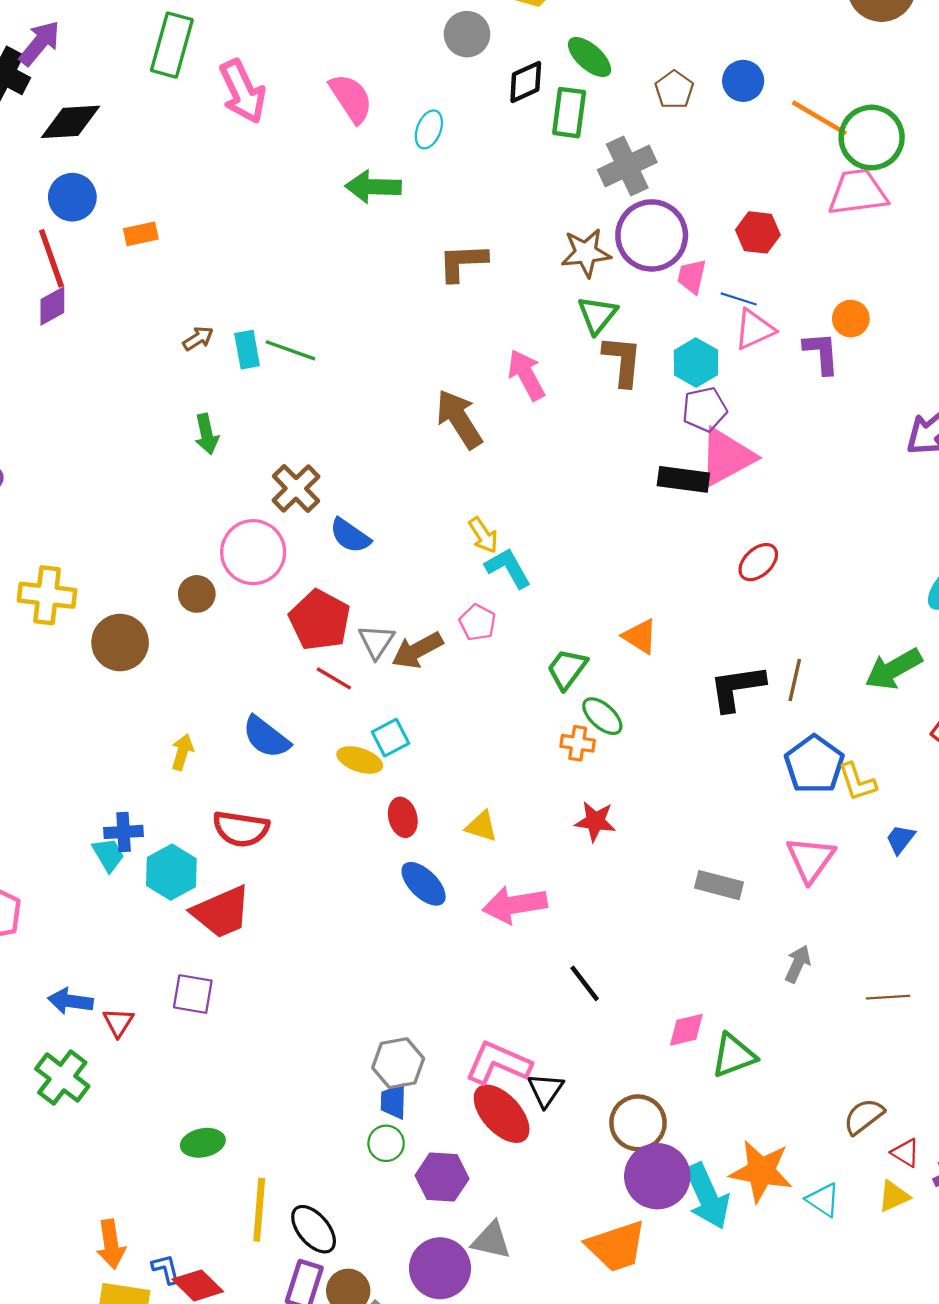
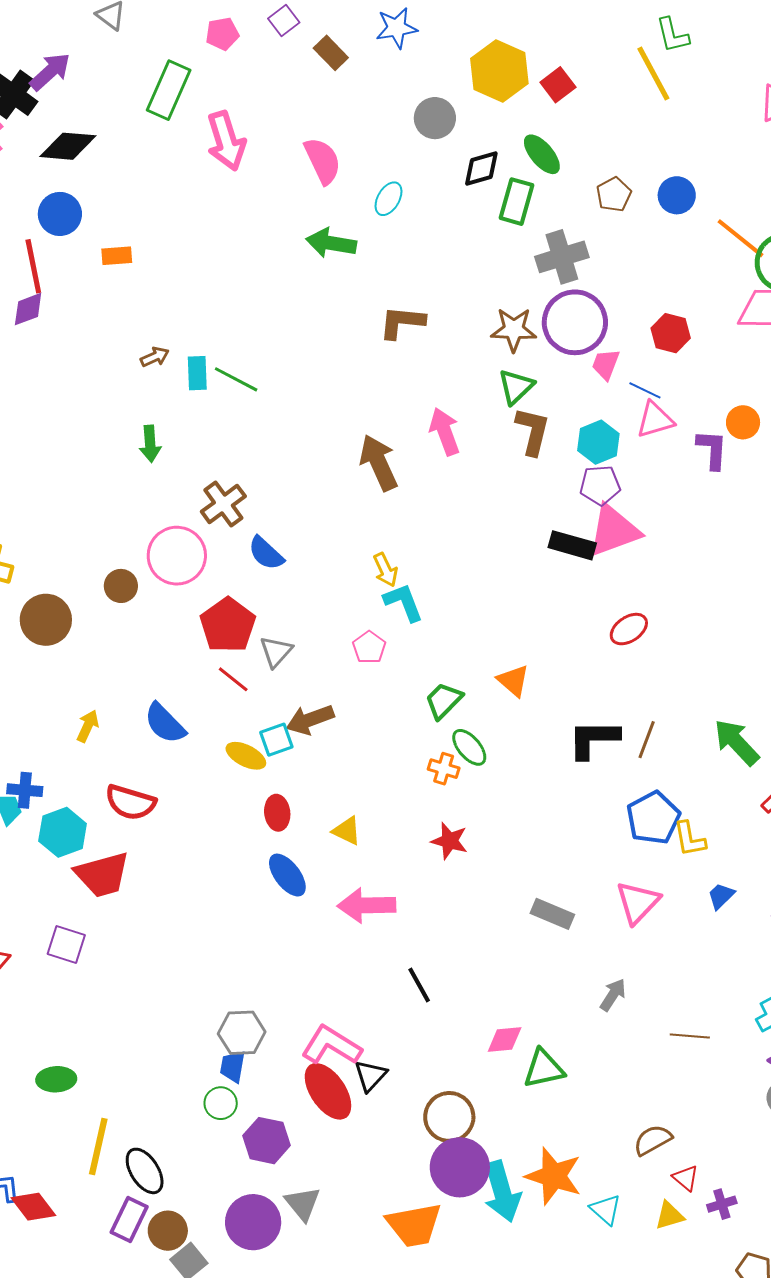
brown arrow: (417, 650) -> (310, 720), moved
green arrow: (893, 669) -> (737, 742), turned 68
gray triangle: (491, 1240) -> (303, 1204), turned 30

